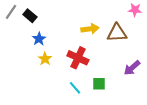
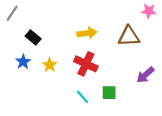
black rectangle: (30, 16) -> (33, 37), moved
yellow arrow: (90, 29) -> (87, 33), moved
blue star: (39, 39) -> (23, 62), moved

